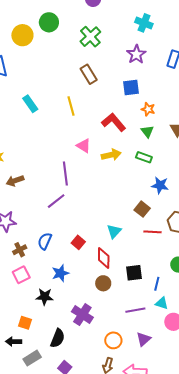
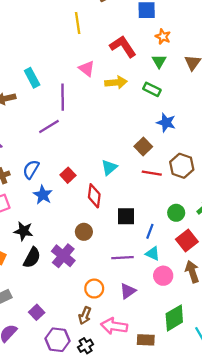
cyan rectangle: (30, 104) -> (32, 78), moved
blue star: (60, 273) -> (43, 195), moved, turned -30
brown circle: (103, 283) -> (84, 232), moved
black semicircle: (58, 338) -> (32, 258), moved

